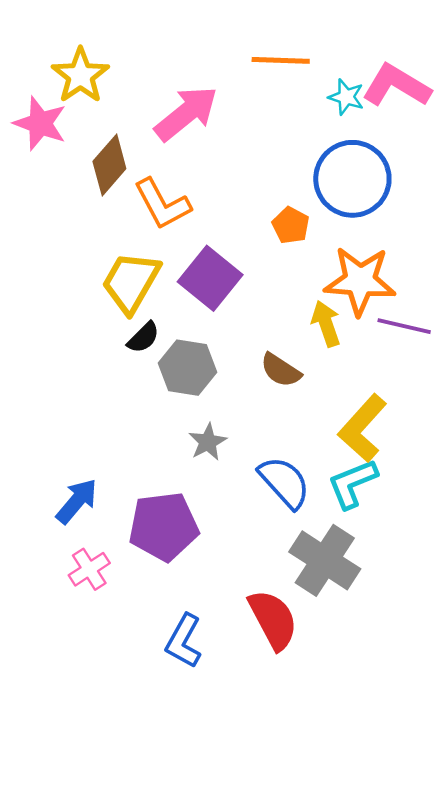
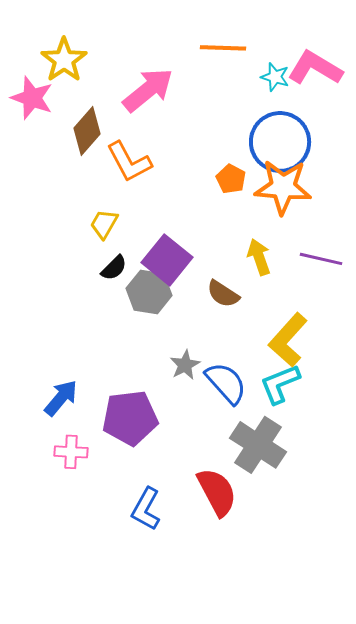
purple square: (210, 278) -> (167, 260), moved
orange star: (360, 281) -> (283, 187), moved
yellow trapezoid: (131, 282) -> (104, 224), size x0.6
gray star: (208, 442) -> (185, 365), moved
pink cross: (89, 569) -> (71, 452), turned 36

